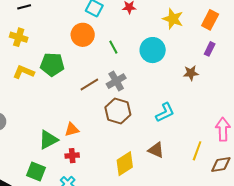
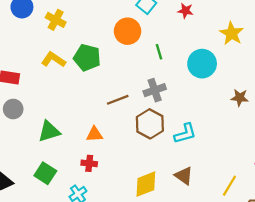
brown line: (89, 84) -> (118, 100), moved
cyan L-shape: (165, 112) -> (185, 133), moved
green triangle: (48, 140) -> (49, 131), moved

